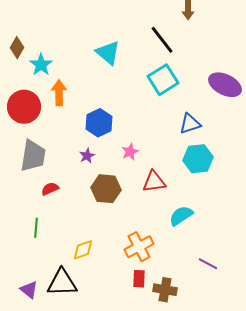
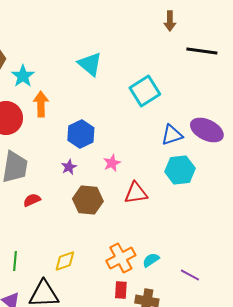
black line: (162, 40) -> (202, 51), moved, turned -44
purple ellipse: (225, 85) -> (207, 130), moved
cyan semicircle: (181, 216) -> (151, 260), moved, size x0.7
green line: (36, 228) -> (15, 261), moved

